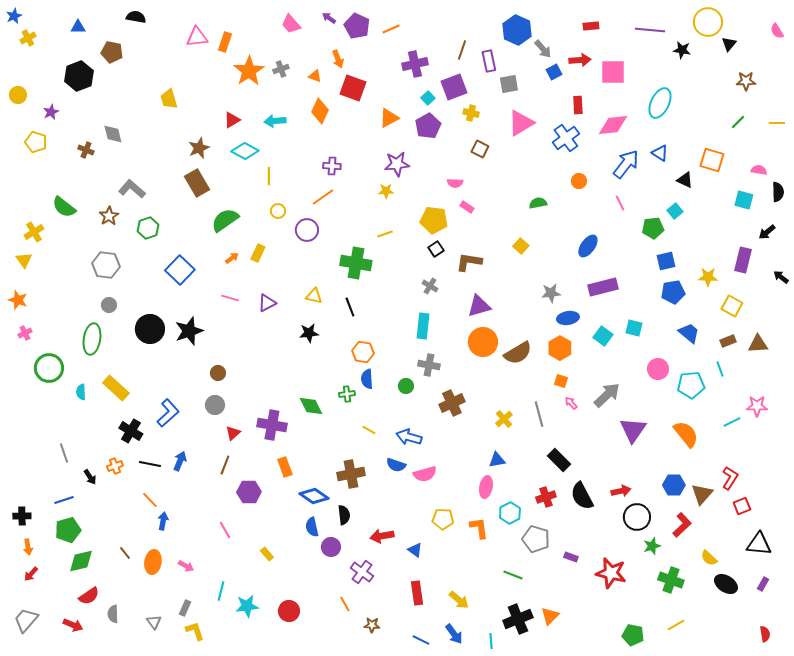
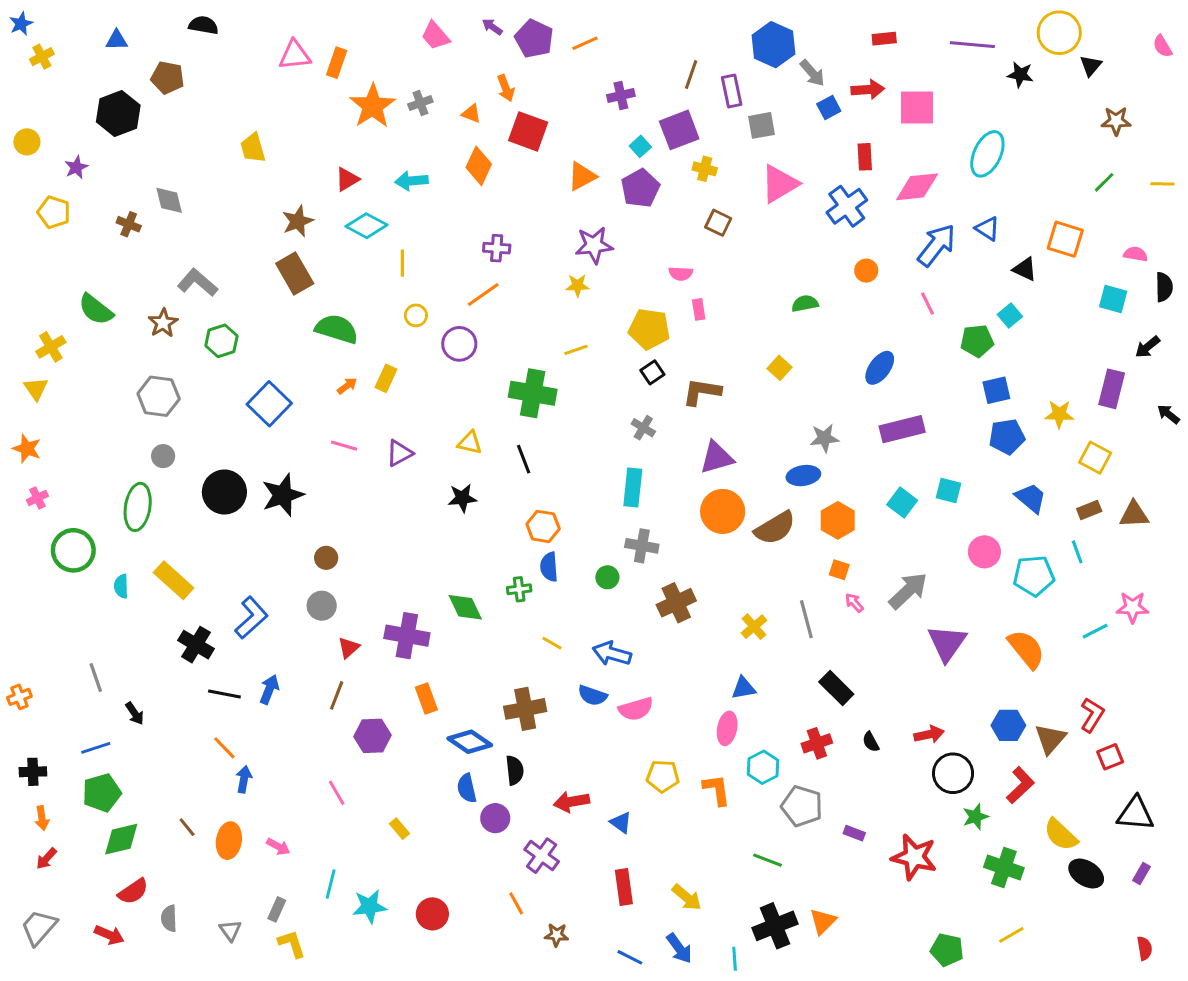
purple cross: (415, 64) -> (621, 96), size x0.7
pink rectangle: (467, 207) -> (699, 309), turned 48
green semicircle: (225, 220) -> (337, 329), turned 52
blue ellipse: (568, 318) -> (803, 476), moved
orange cross: (115, 466) -> (19, 697), moved
black semicircle: (582, 496) -> (871, 742), size x0.5
yellow semicircle: (709, 558) -> (1061, 835), size x1.4

